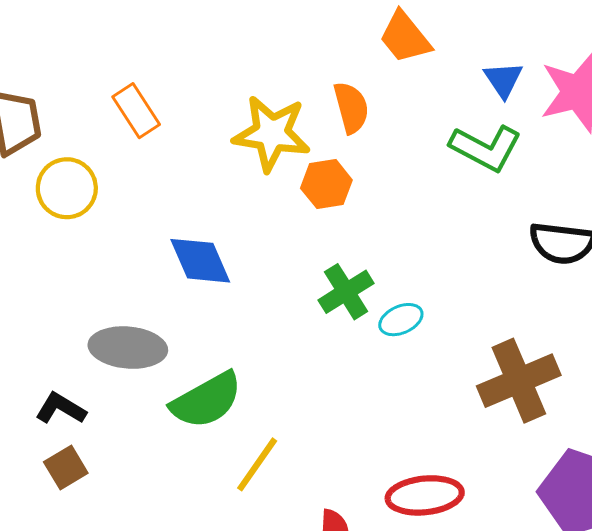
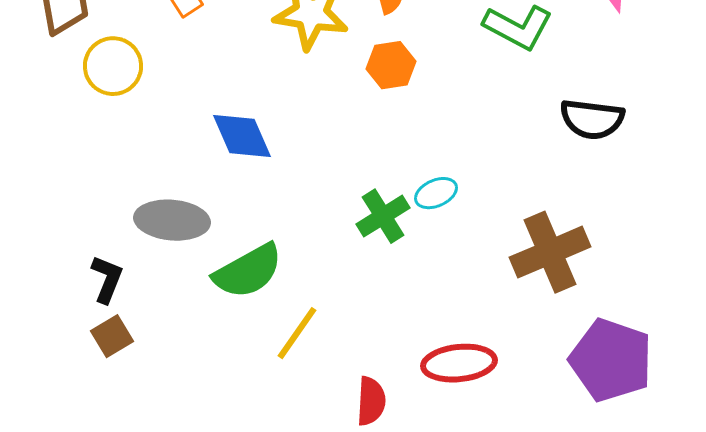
orange hexagon: (326, 184) -> (391, 65), moved
green cross: (346, 292) -> (383, 216), moved
black L-shape: (61, 409) -> (107, 279), turned 81

